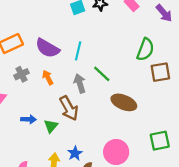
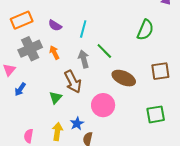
purple semicircle: (47, 48) -> (55, 25), size x0.6
brown square: (160, 72) -> (160, 71), moved
gray cross: (21, 74) -> (30, 49), size x1.6
blue arrow: (29, 119) -> (20, 89), moved, turned 120
pink circle: (116, 152) -> (103, 105), moved

